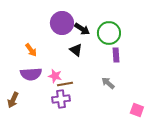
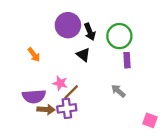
black arrow: (82, 29) -> (90, 32), turned 35
purple semicircle: (31, 74) -> (34, 96), moved
brown line: (65, 84) -> (71, 92), turned -35
brown arrow: (13, 100) -> (46, 109), moved, turned -112

